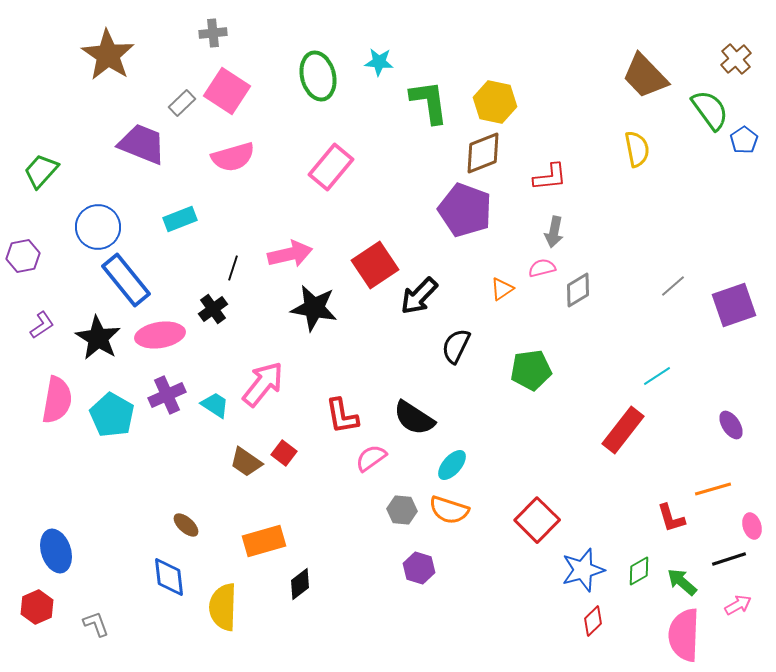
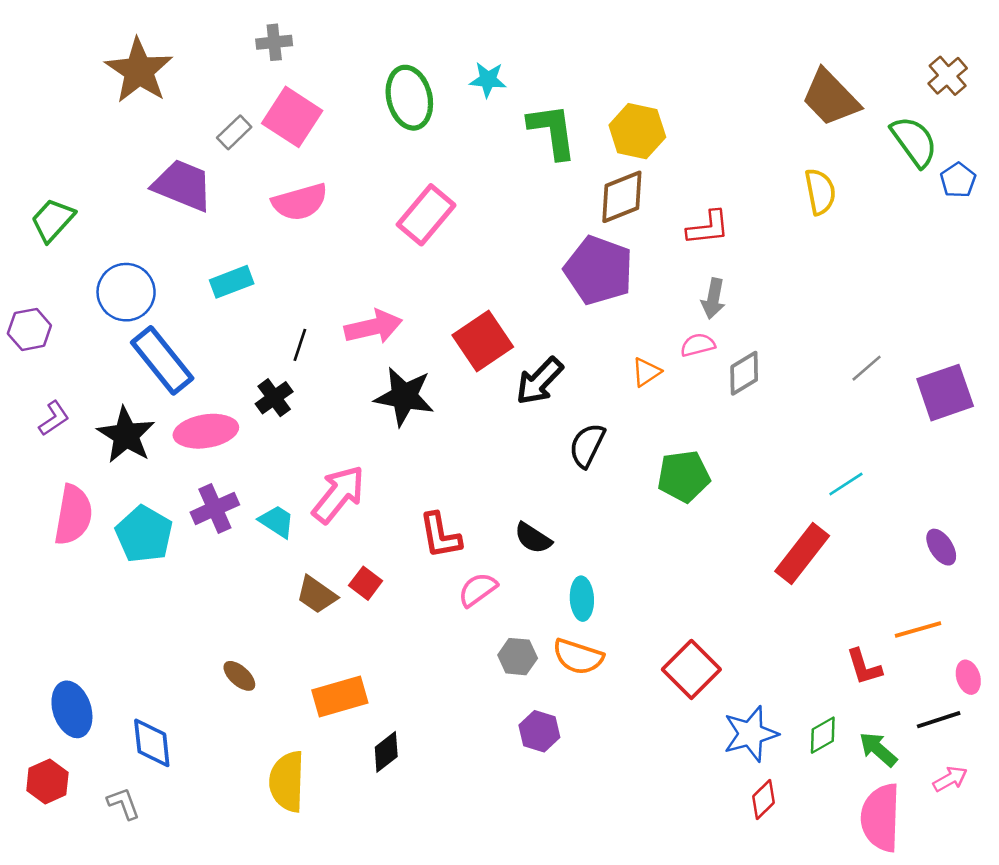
black semicircle: (414, 418) -> (533, 538), size x0.7
cyan ellipse: (452, 465) -> (582, 599), turned -44
blue diamond: (169, 577) -> (152, 743), moved

